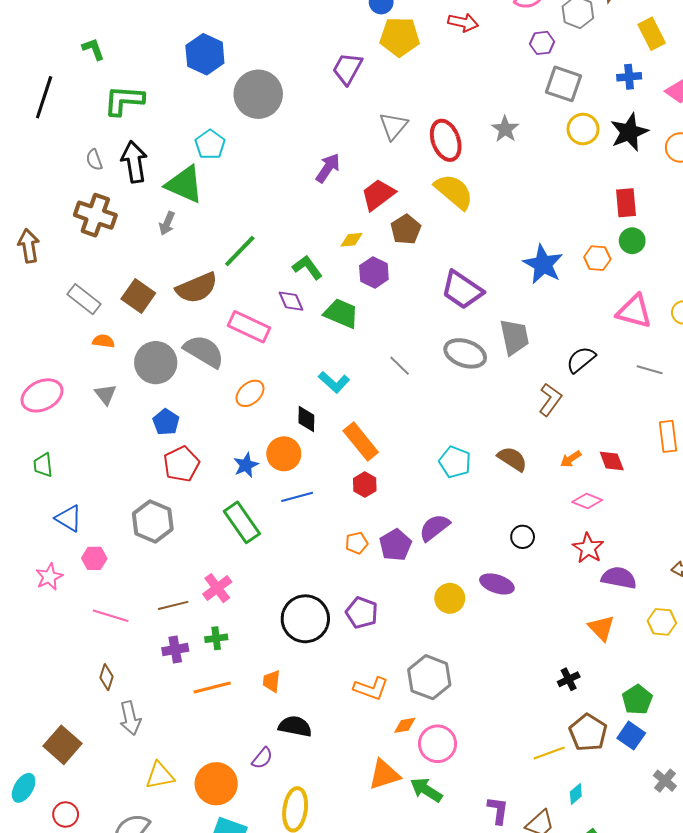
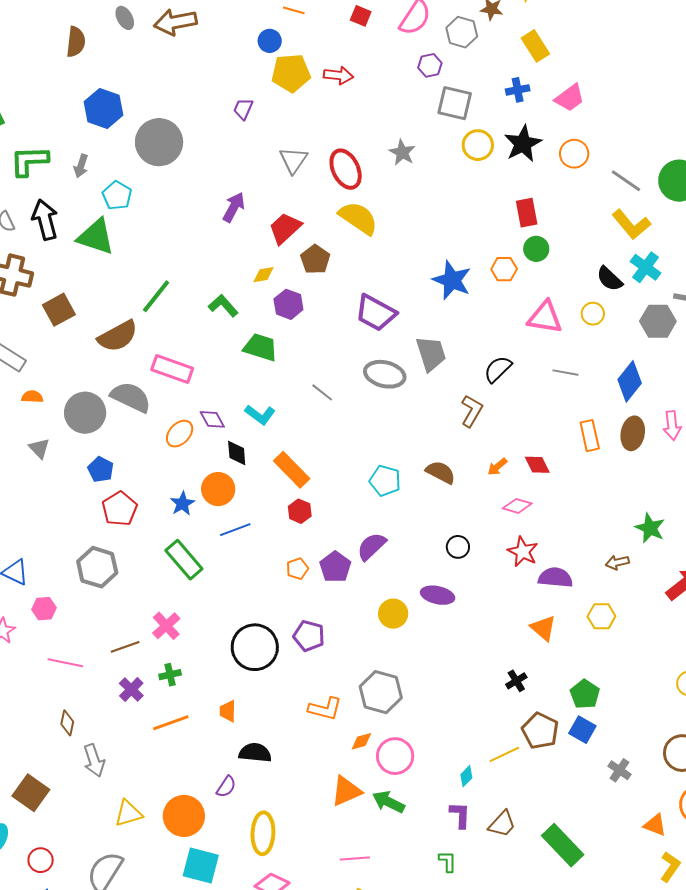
red arrow: (463, 22) -> (338, 75), moved
purple trapezoid: (347, 69) -> (243, 109), size x0.7
gray arrow: (167, 223) -> (81, 166), moved
brown square: (138, 296) -> (59, 310), moved, turned 32
purple diamond: (291, 301) -> (212, 419), moved
purple cross: (175, 650) -> (131, 689), turned -30
cyan diamond: (576, 794) -> (466, 776), moved

